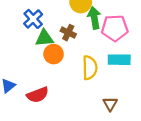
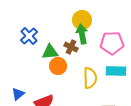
green arrow: (94, 18) -> (82, 34), moved
blue cross: (33, 19) -> (29, 36), moved

